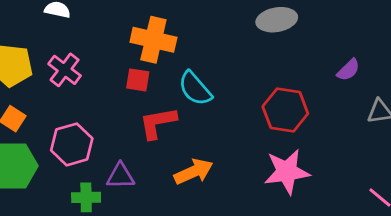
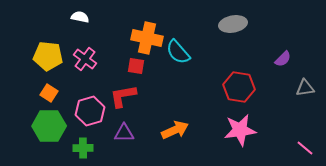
cyan semicircle: (195, 89) -> (178, 52), moved
red L-shape: (158, 123) -> (123, 96), moved
green cross: (86, 197) -> (83, 148), moved

